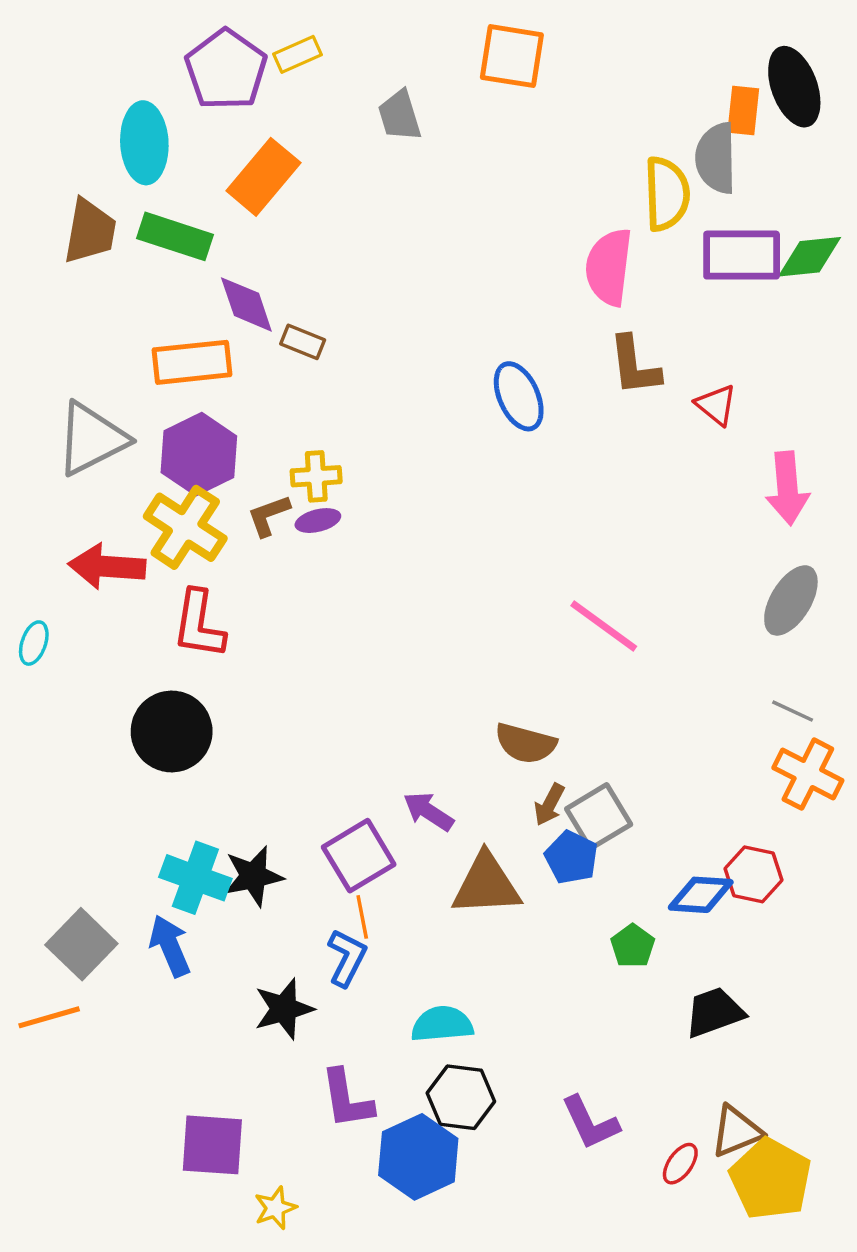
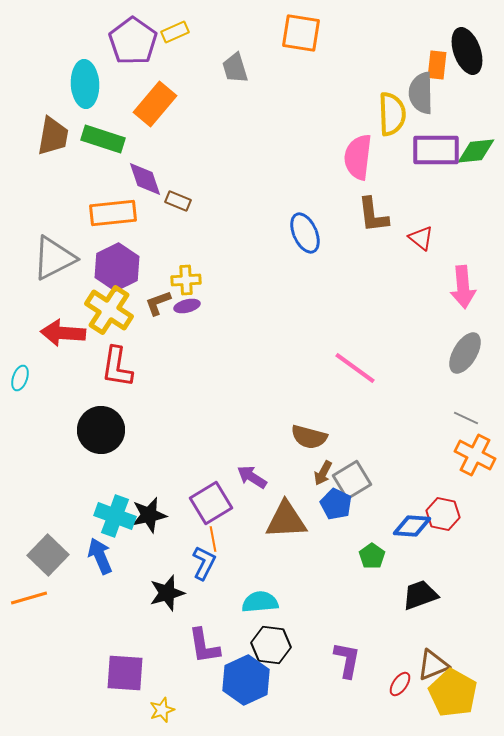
purple L-shape: (590, 1123) -> (347, 660), turned -144

